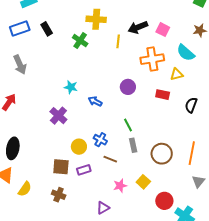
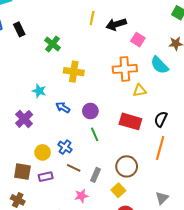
yellow cross: (96, 19) -> (74, 72), moved
black arrow: (138, 27) -> (116, 24), moved
yellow line: (118, 41) -> (92, 18), moved
yellow triangle: (177, 74) -> (140, 91), moved
purple circle: (128, 87) -> (90, 111), moved
red rectangle: (163, 95) -> (130, 121), moved, size x1.5
gray rectangle: (133, 145) -> (96, 175), moved, turned 32
orange line: (192, 153) -> (160, 148), moved
yellow square: (143, 182) -> (118, 190), moved

